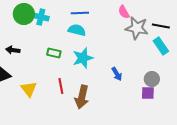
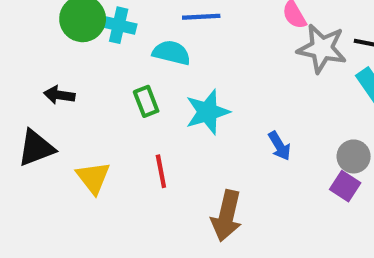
cyan semicircle: (77, 30) -> (172, 53), moved
green rectangle: (54, 53) -> (146, 101), turned 56
purple square: (148, 93) -> (345, 186), turned 32
brown arrow: (82, 97) -> (227, 216), moved

